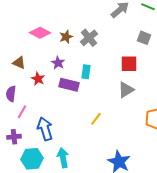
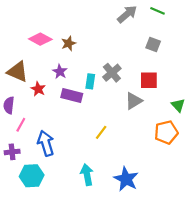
gray cross: (89, 38) -> (112, 73), moved
brown triangle: (19, 63) -> (18, 72), size x1.5
red square: (129, 64) -> (149, 80), moved
cyan arrow: (63, 158) -> (87, 175), moved

